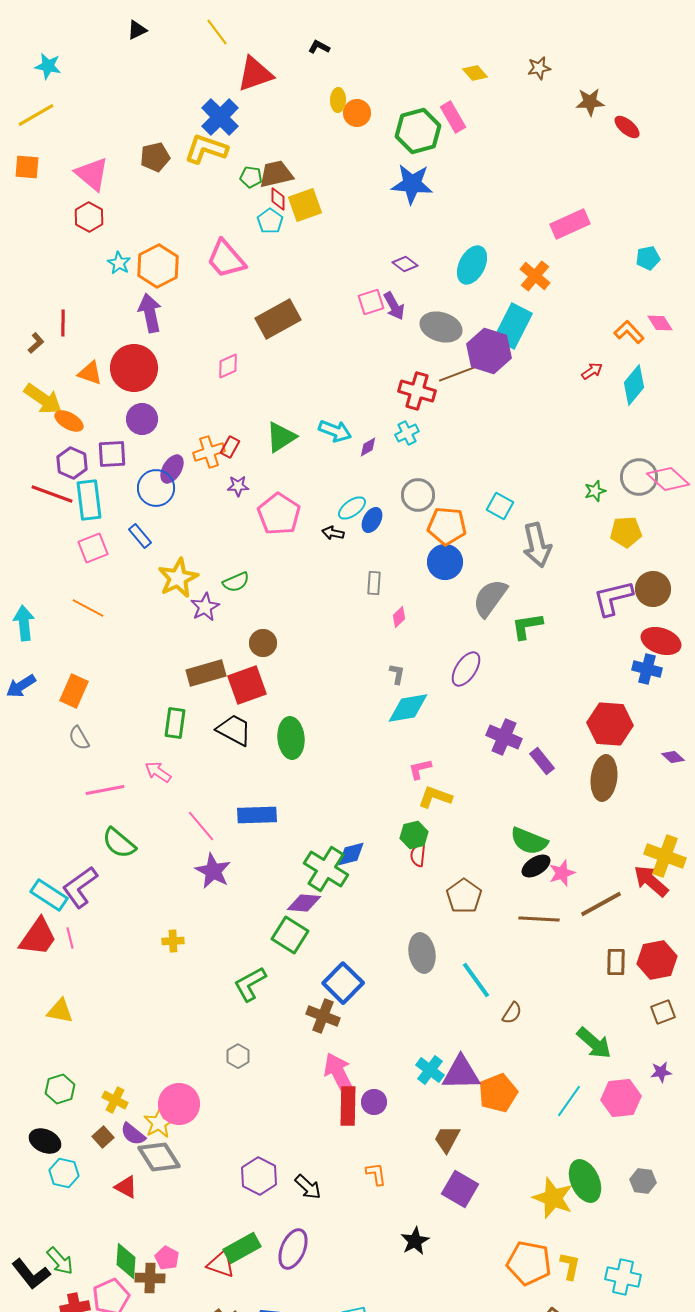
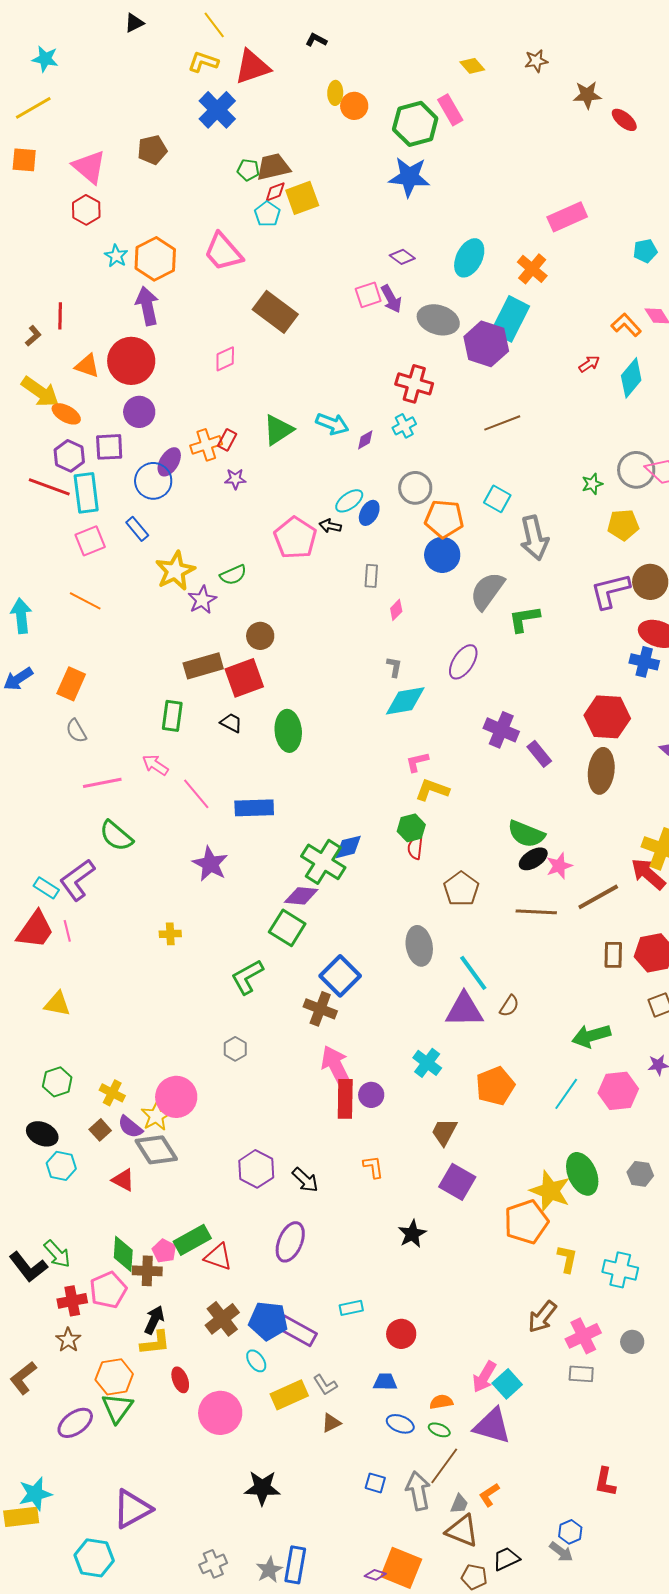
yellow L-shape: (206, 149) -> (203, 62), moved, size x0.7
red diamond: (278, 199) -> (275, 192), turned 70
brown rectangle: (278, 319) -> (275, 312), turned 66
brown line: (457, 374) -> (502, 423), moved
pink pentagon: (279, 514) -> (295, 538), moved
black trapezoid: (234, 730) -> (231, 723), size x0.6
pink line: (201, 826) -> (196, 794), moved
cyan rectangle: (49, 895) -> (46, 888), size x0.7
green arrow: (594, 1043) -> (591, 1036), turned 123
purple triangle: (461, 1073) -> (464, 1010), moved
green rectangle: (242, 1248) -> (192, 1240), moved
orange pentagon: (529, 1263) -> (526, 1222), moved, turned -30

